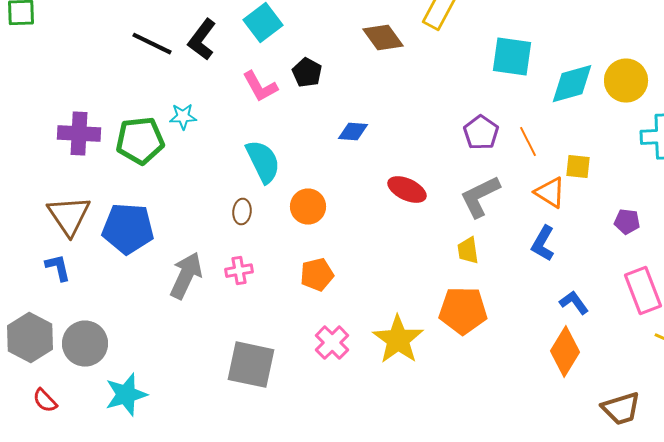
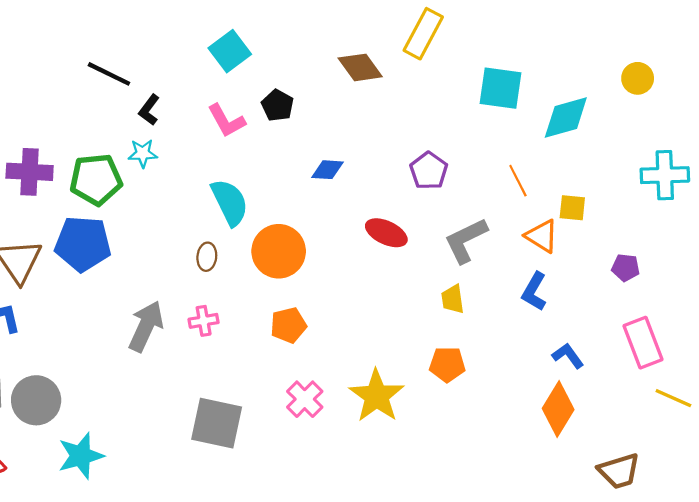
black L-shape: (202, 40) -> (149, 110), moved, size x0.7
yellow circle: (626, 81) -> (638, 78), moved, size x0.7
purple pentagon: (481, 133) -> (429, 171), moved
orange circle: (308, 207) -> (279, 251), size x1.4
blue pentagon: (128, 229) -> (83, 244), moved
orange pentagon: (463, 311) -> (447, 364), size x0.7

